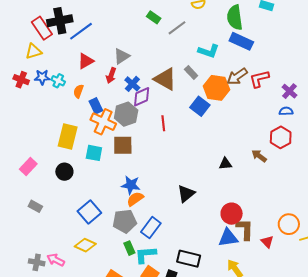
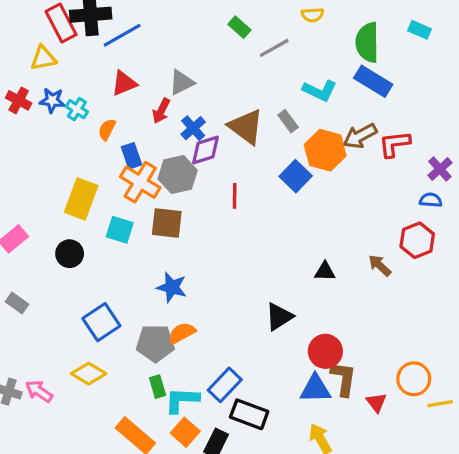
black triangle: (186, 194) -> (279, 317), moved
orange semicircle: (135, 199) -> (182, 333), moved
blue rectangle: (151, 228) -> (225, 385), moved

